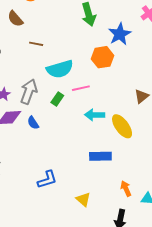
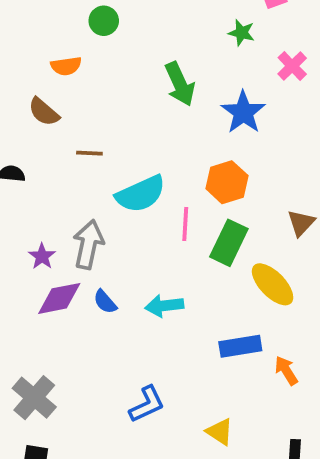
orange hexagon: (102, 57) -> (227, 182), moved
pink line: (81, 88) -> (185, 224), turned -66
green rectangle: (57, 99) -> (229, 243), moved, size x1.6
cyan arrow: (95, 115) -> (164, 306), moved
orange arrow: (126, 189) -> (286, 370), moved

